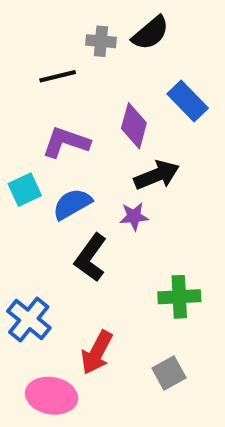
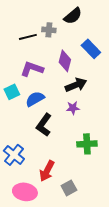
gray cross: (101, 41) -> (49, 30), moved
purple star: (134, 216) -> (73, 108), moved
gray square: (169, 373) -> (69, 188), moved

